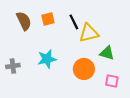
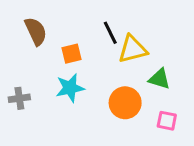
orange square: (48, 19) -> (71, 54), moved

